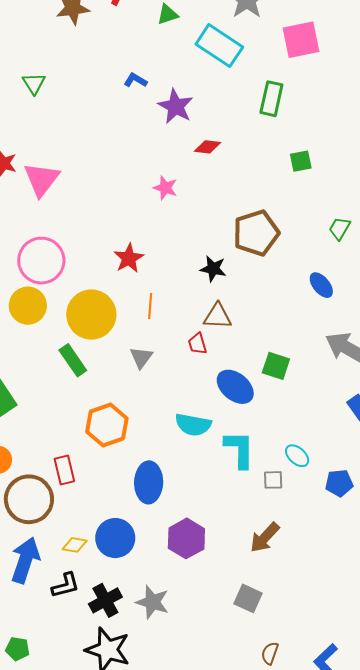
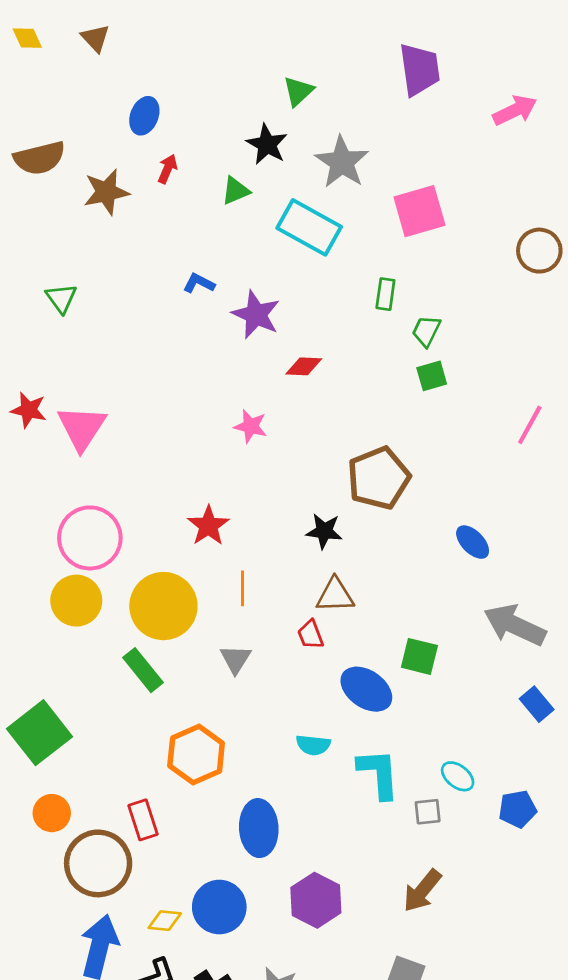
green rectangle: (271, 99) -> (385, 294), size x0.7
green trapezoid: (340, 228) -> (426, 331), moved
cyan semicircle: (193, 425) -> (313, 745), size x0.7

